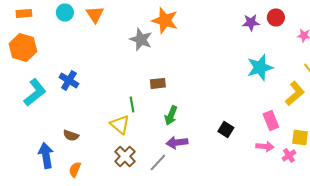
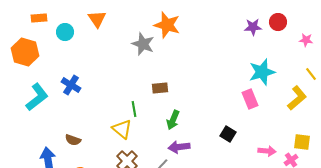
cyan circle: (65, 12) -> (65, 32), moved
orange rectangle: (24, 13) -> (39, 18), moved
pink rectangle: (271, 120) -> (250, 99), moved

